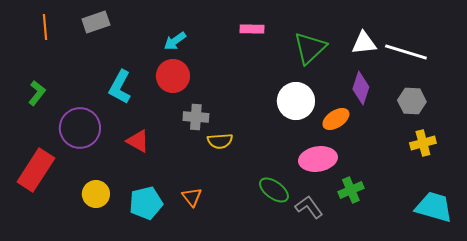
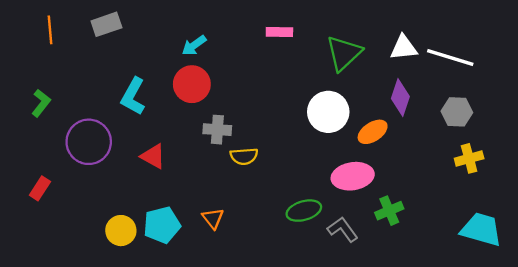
red rectangle: (36, 170) -> (40, 188), size x0.5
green ellipse: (274, 190) -> (304, 211), turned -52
yellow circle: (96, 194) -> (121, 231), moved

